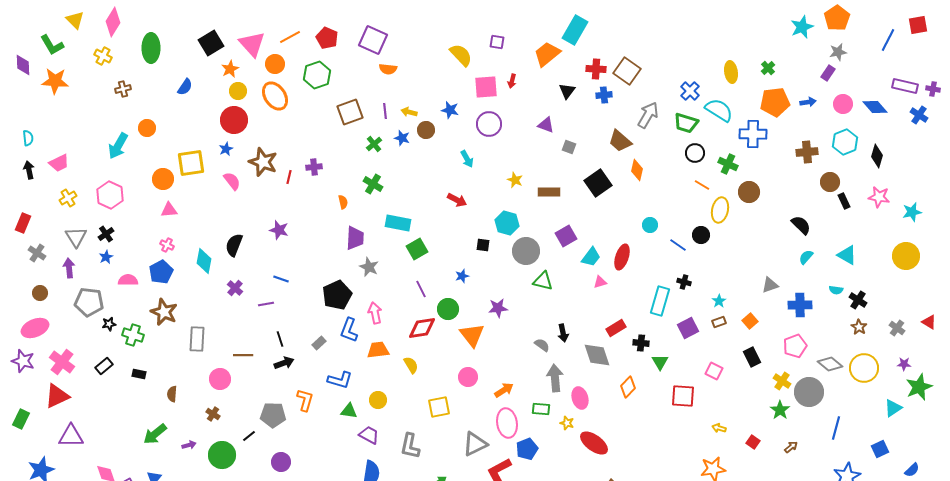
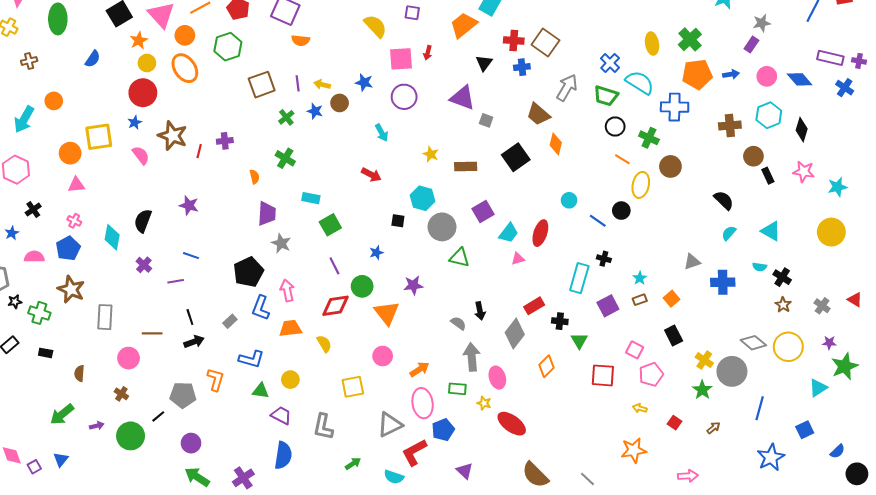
green cross: (768, 68) -> (690, 39), size x1.6
purple triangle: (546, 125) -> (462, 98), size x1.5
cyan rectangle: (398, 223) -> (311, 198), size x0.7
black cross: (106, 234) -> (33, 210), moved
pink pentagon: (795, 346) -> (651, 374), moved
gray diamond: (597, 355) -> (515, 333), turned 56

